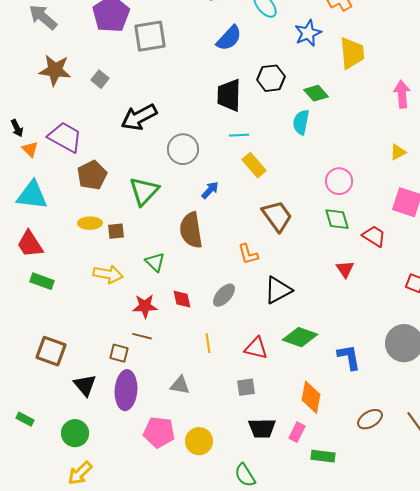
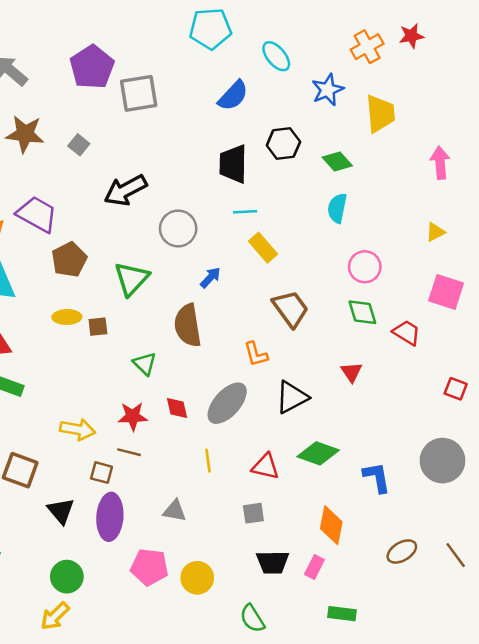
cyan semicircle: (301, 122) -> (337, 208), moved
red triangle: (345, 269) -> (352, 372), moved
yellow arrow: (108, 274) -> (78, 429), moved
gray ellipse: (224, 295) -> (227, 403), size x1.5
green circle: (75, 433) -> (67, 577), moved
green rectangle: (323, 456) -> (342, 614), moved

